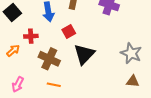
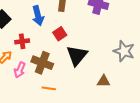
brown triangle: (133, 81) -> (104, 81), moved
pink arrow: (18, 84) -> (20, 70), moved

